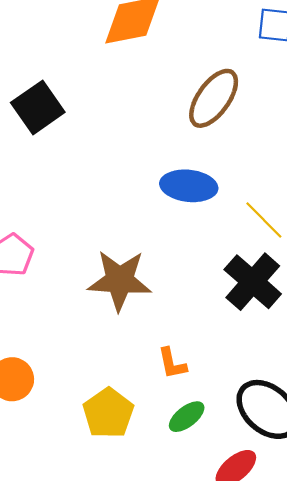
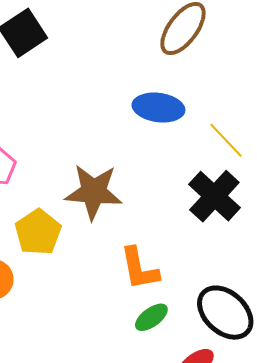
orange L-shape: (172, 363) -> (139, 269), size x1.5
yellow pentagon: (108, 413) -> (38, 232), moved

